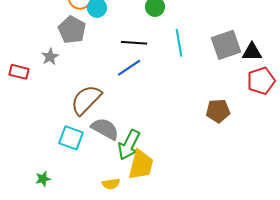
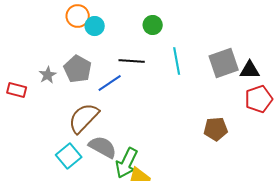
gray pentagon: (72, 30) -> (78, 69), moved
blue line: (129, 68) -> (110, 83), moved
cyan square: (71, 138) -> (69, 156), turned 30

